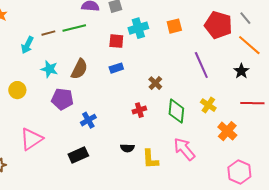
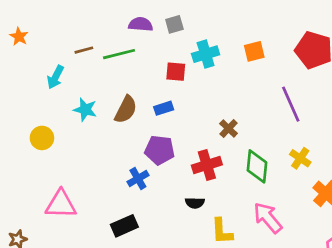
brown line: (48, 33) -> (84, 50), moved
blue rectangle: (116, 68) -> (164, 108), moved
purple pentagon: (62, 99) -> (160, 150), moved
red cross: (139, 110) -> (207, 165), size x1.5
pink triangle: (31, 139) -> (61, 204), turned 35
black semicircle: (127, 148) -> (195, 203), moved

